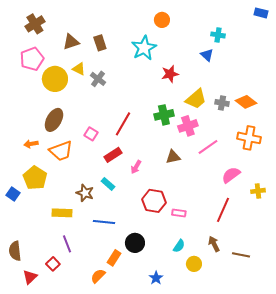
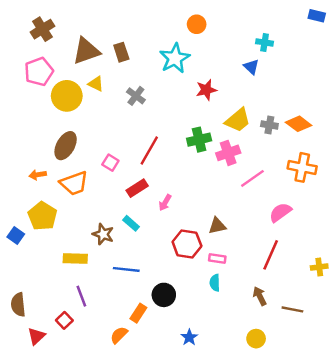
brown triangle: (71, 42) -> (86, 51), size x1.4
gray cross: (98, 79) -> (136, 96), moved
brown triangle: (173, 157) -> (217, 226), moved
yellow cross: (258, 191) -> (319, 267), moved
cyan semicircle: (179, 246) -> (215, 283), moved, turned 144
yellow circle: (194, 264) -> (256, 339), moved

